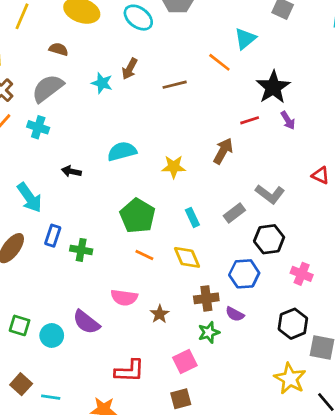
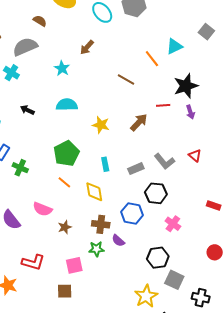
cyan star: (102, 83) -> (62, 68), moved
brown line: (175, 85) -> (126, 80), moved, turned 30
red triangle: (321, 175) -> (195, 155), moved

